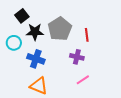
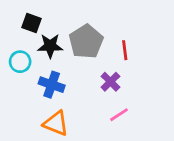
black square: (22, 16) -> (32, 23), turned -32
purple cross: (77, 57) -> (110, 82), turned 32

